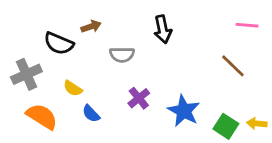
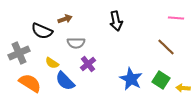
gray semicircle: (122, 55) -> (76, 43), moved
purple cross: (139, 98) -> (88, 64), moved
blue semicircle: (91, 114) -> (65, 81), size x1.5
green square: (226, 126) -> (161, 80), moved

